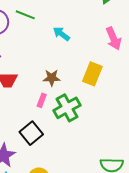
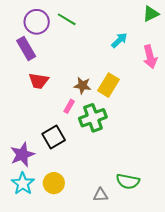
cyan arrow: (61, 34) -> (119, 40), moved, turned 90
yellow rectangle: (92, 74) -> (109, 85), moved

